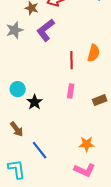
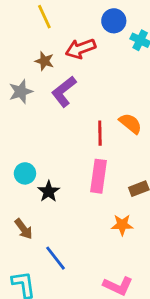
orange semicircle: (94, 53) -> (130, 123), turned -66
pink rectangle: (71, 91) -> (99, 176), size x1.6
orange star: (87, 144) -> (122, 225), moved

